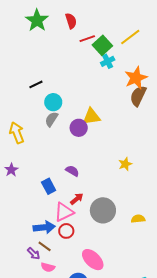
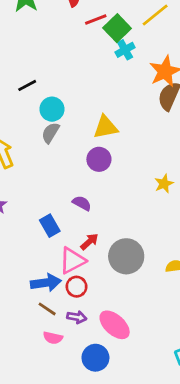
purple circle: (79, 128) -> (99, 159), moved
yellow star: (125, 164) -> (164, 184), moved
purple arrow: (34, 253) -> (77, 317), moved, turned -32

